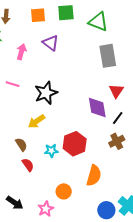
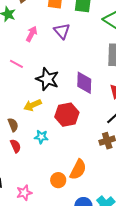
black star: (46, 93) -> (47, 79), turned 30
purple diamond: (97, 108) -> (84, 83), moved
red hexagon: (75, 144) -> (67, 115), moved
orange circle: (64, 191) -> (58, 180), moved

